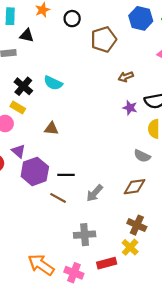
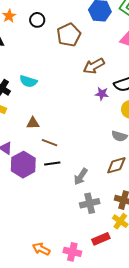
brown arrow: (126, 77) -> (94, 66), size x1.5
brown line: (58, 198) -> (50, 143), moved
gray cross: (85, 235) -> (90, 203), moved
orange arrow: (41, 265) -> (41, 249), size x0.7

